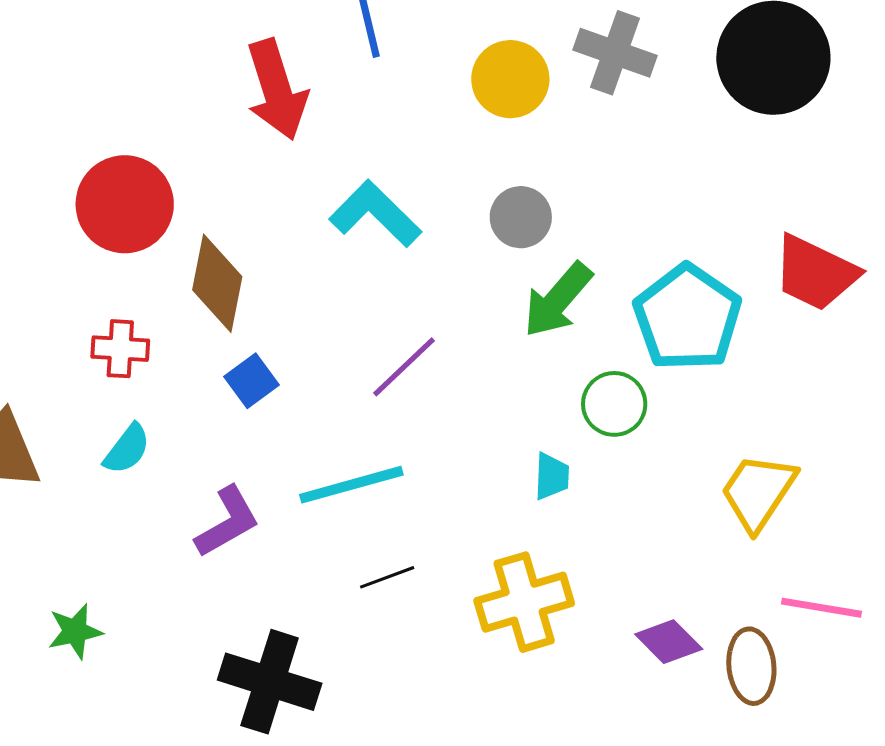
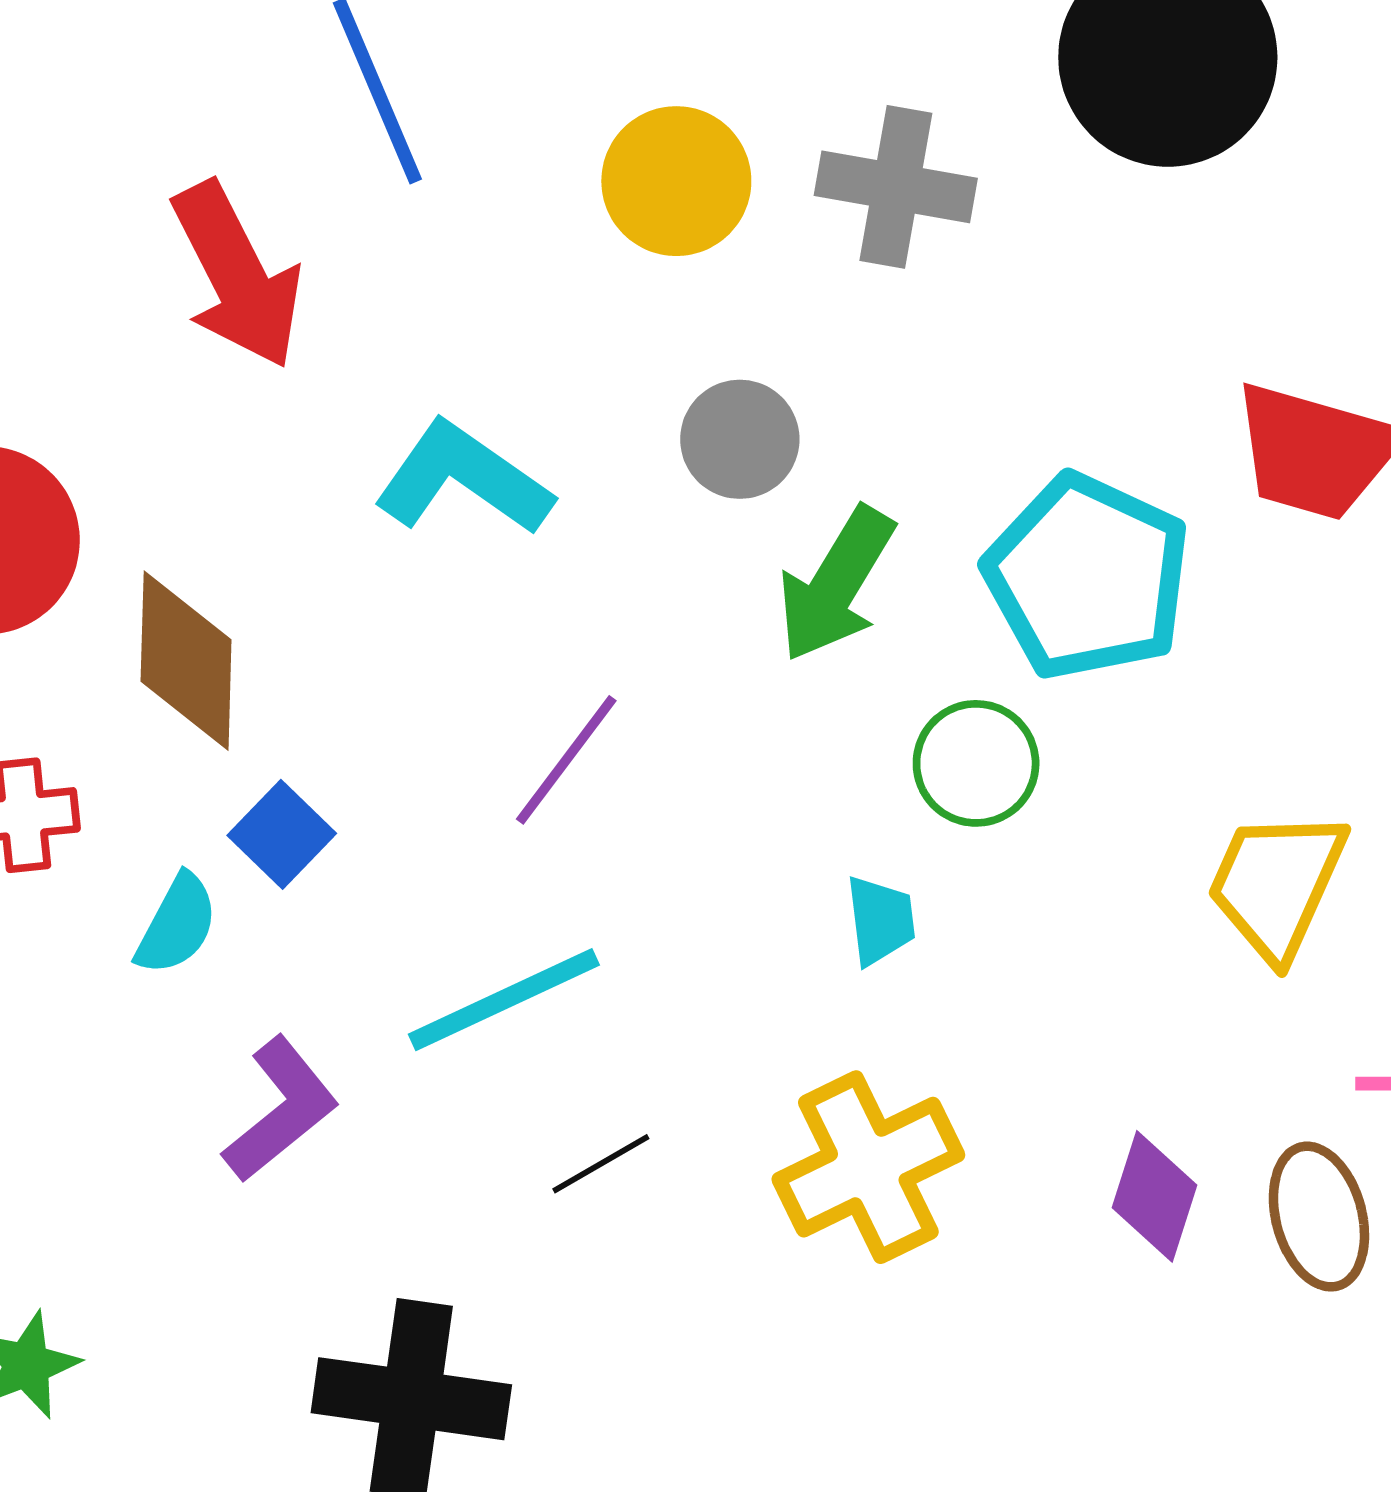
gray cross: (615, 53) -> (896, 187), moved
cyan semicircle: (127, 449) -> (177, 925), moved
purple diamond: (669, 642) -> (1154, 1196), turned 72

